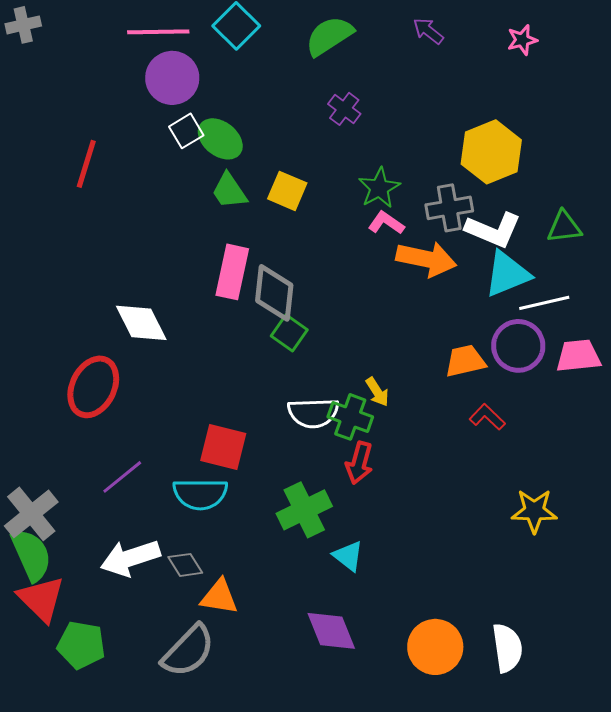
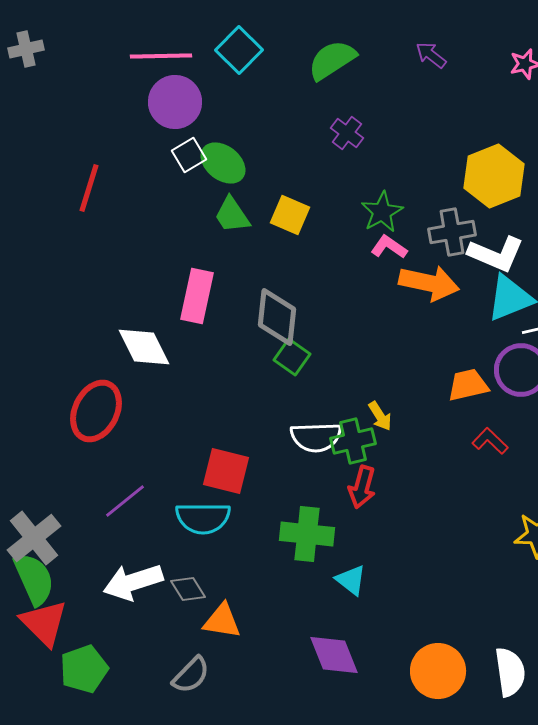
pink rectangle: (232, 272) -> (197, 296), moved
green cross: (350, 417) -> (353, 441), turned -33
green cross: (304, 510) -> (307, 534), turned 32
green pentagon: (81, 645) -> (84, 669), turned -30
gray semicircle: (188, 651) -> (191, 675), size x0.7

